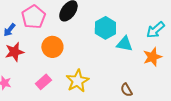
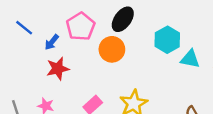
orange circle: (52, 47) -> (112, 49), moved

